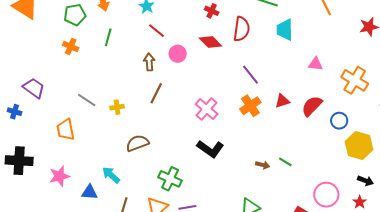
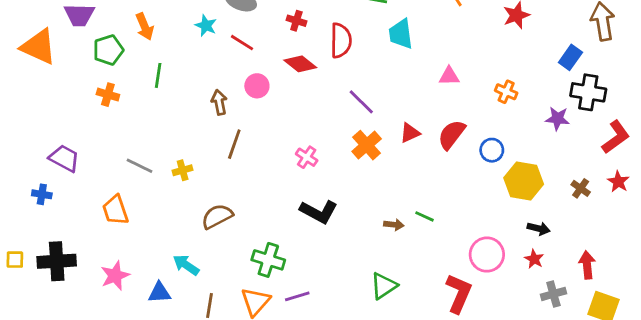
red line: (156, 31) -> (242, 43), moved
orange cross: (355, 80) -> (506, 92), size x0.6
pink cross: (207, 109) -> (307, 157), size x0.7

